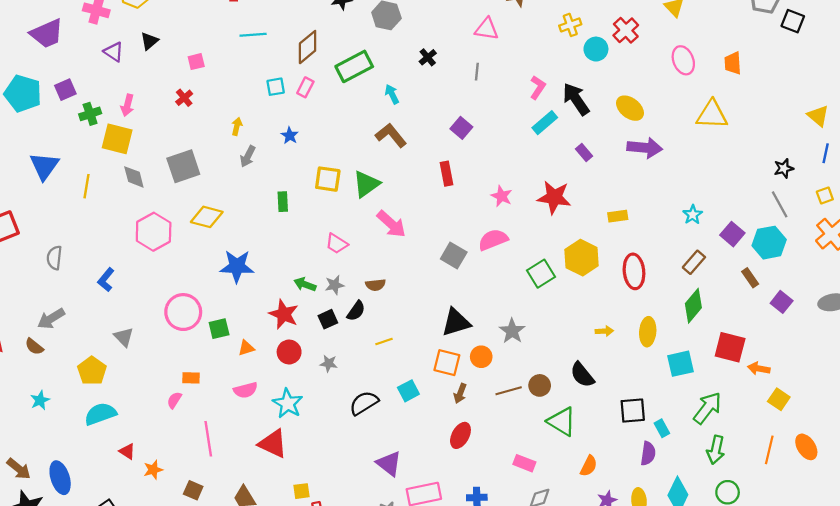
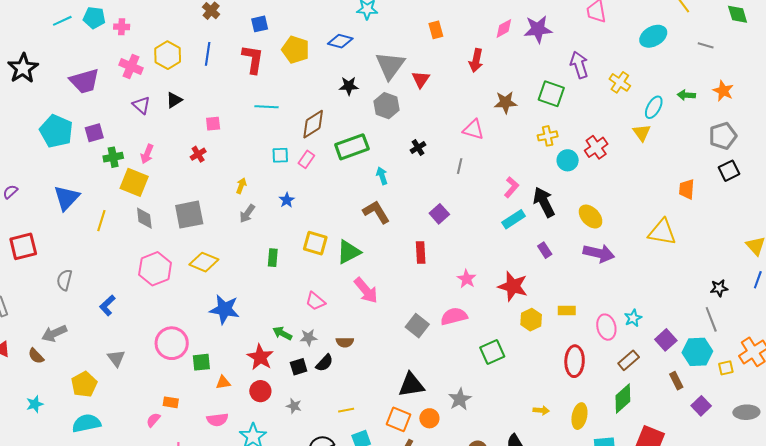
black square: (793, 21) -> (729, 171), moved, turned 35
pink ellipse: (683, 60) -> (606, 327), moved
yellow square: (825, 196) -> (726, 368), moved
yellow hexagon: (582, 258) -> (531, 320), moved, size x0.7
yellow line: (384, 341) -> (346, 410), moved

